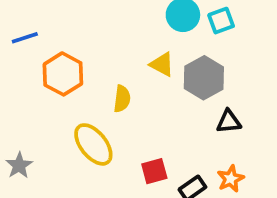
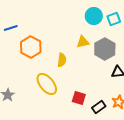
yellow triangle: (162, 64) -> (83, 42), turned -40
red square: (154, 171) -> (79, 98), turned 32

